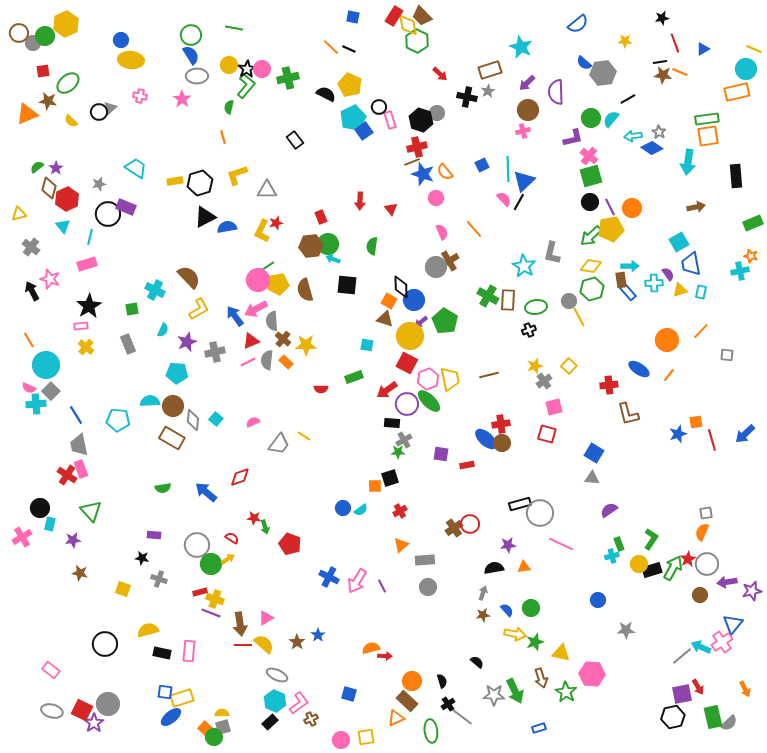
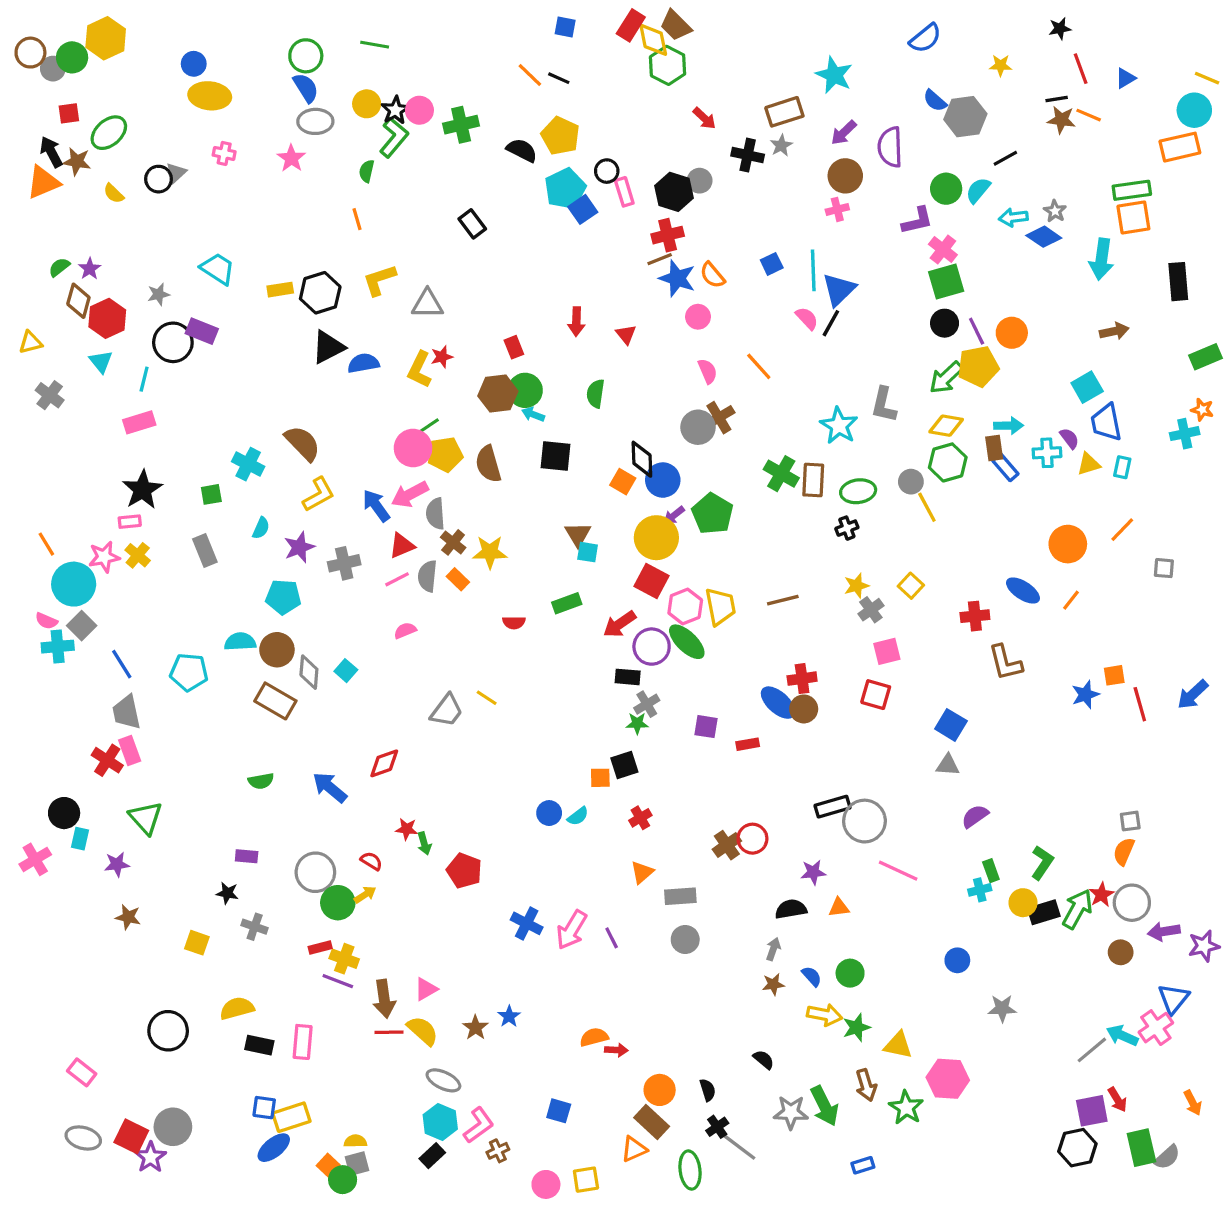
pink star: (50, 279) -> (104, 557), moved, turned -30
black arrow: (32, 291) -> (51, 152), moved
brown triangle: (385, 319) -> (578, 534), moved, turned 42
pink semicircle: (253, 422) -> (405, 631), moved

